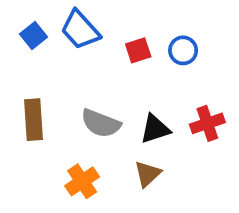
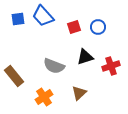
blue square: (33, 35) -> (18, 19), turned 32
brown rectangle: (33, 120) -> (14, 76), moved, turned -35
black triangle: (155, 129) -> (85, 57), moved

